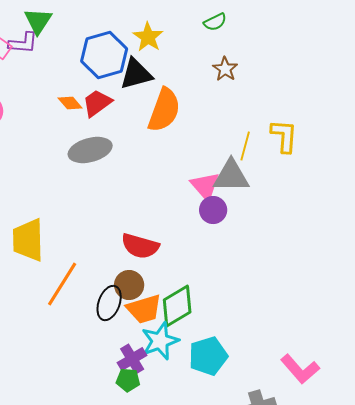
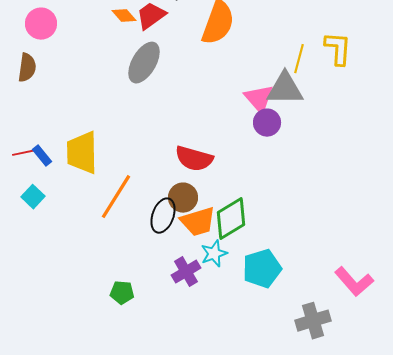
gray ellipse: (90, 150) -> (144, 63), turned -45
cyan star: (160, 341) -> (214, 254), size x0.7
green pentagon: (128, 380) -> (122, 293), moved

